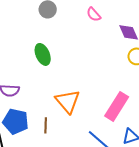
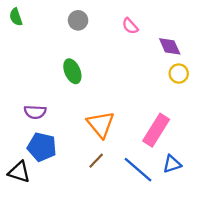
brown line: (46, 125) -> (96, 161), moved, turned 42

